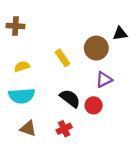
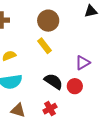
black triangle: (120, 34) -> (91, 11), moved
brown circle: (96, 48) -> (48, 21), moved

